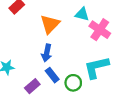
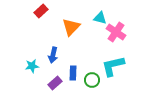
blue arrow: (47, 53) -> (53, 55), moved
blue rectangle: (52, 75) -> (73, 73), turned 40

